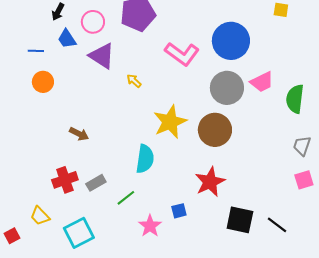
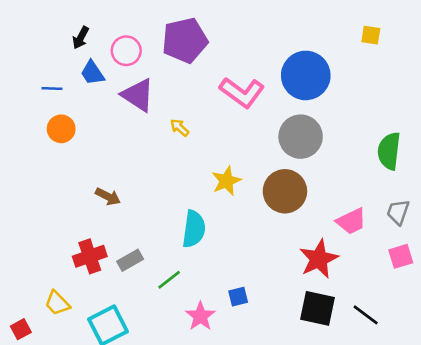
pink trapezoid: (262, 82) -> (351, 221), moved
yellow star: (170, 122) -> (226, 181), size x0.7
red star: (210, 182) -> (319, 259), moved

